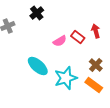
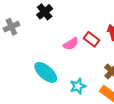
cyan star: (66, 78) -> (78, 86), size x0.6

